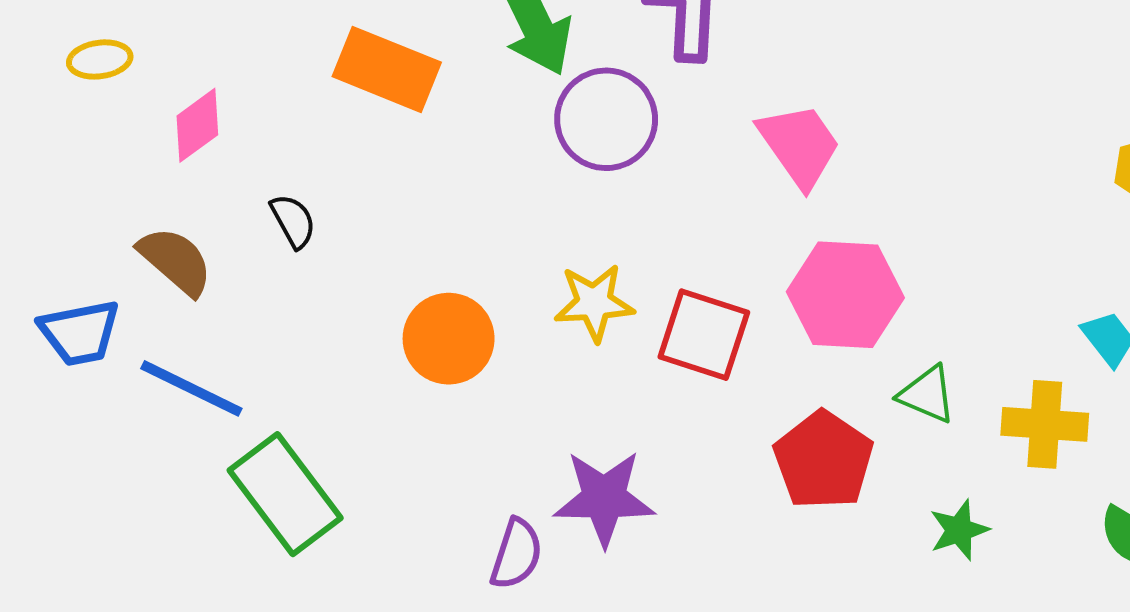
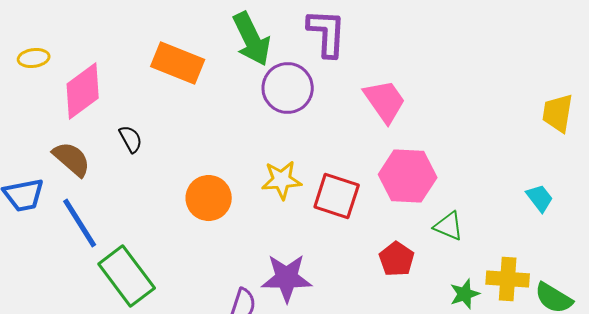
pink diamond: (197, 125) -> (83, 91), size x1.5
blue line: (191, 388) -> (80, 223), turned 32
yellow cross: (1045, 424) -> (508, 279), moved
red pentagon: (823, 460) -> (397, 259), size x0.7

